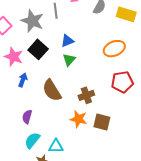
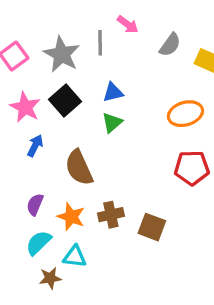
brown cross: (86, 95) -> (111, 215), moved
orange star: (79, 119) -> (71, 217), moved

